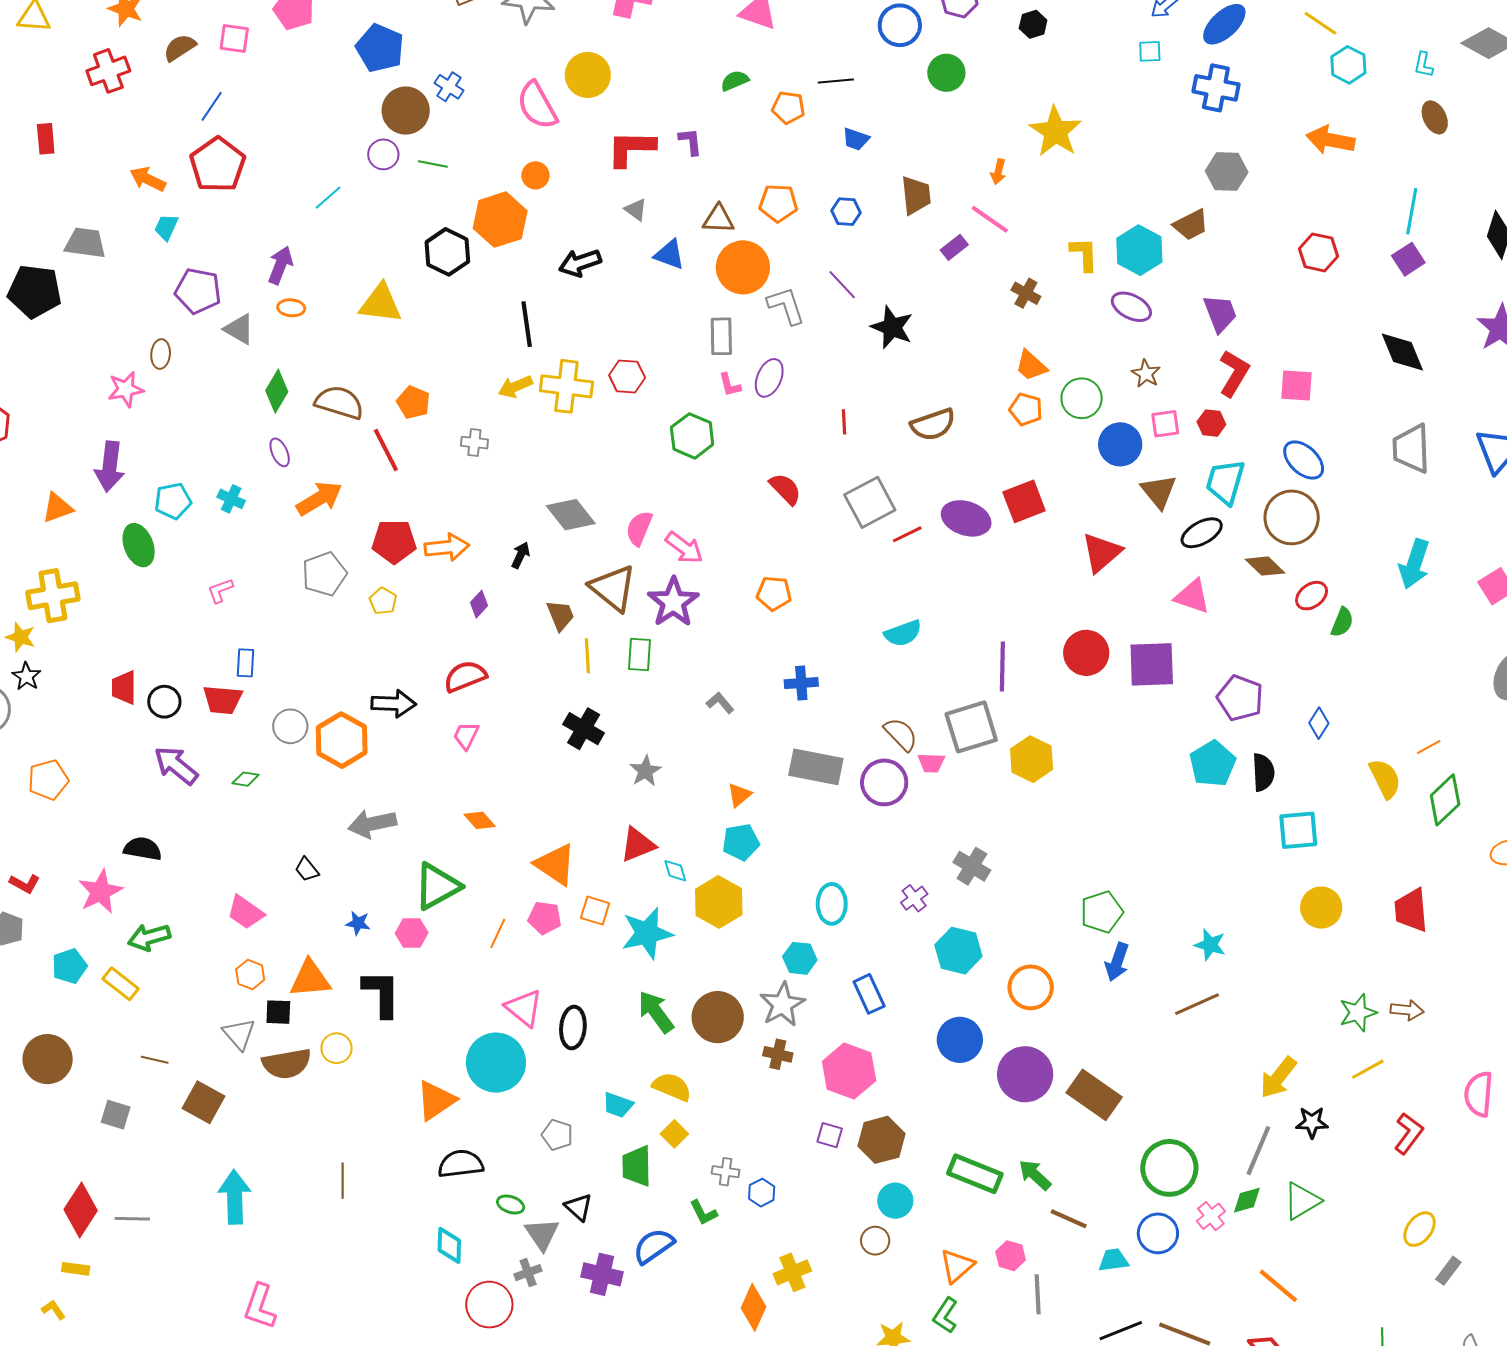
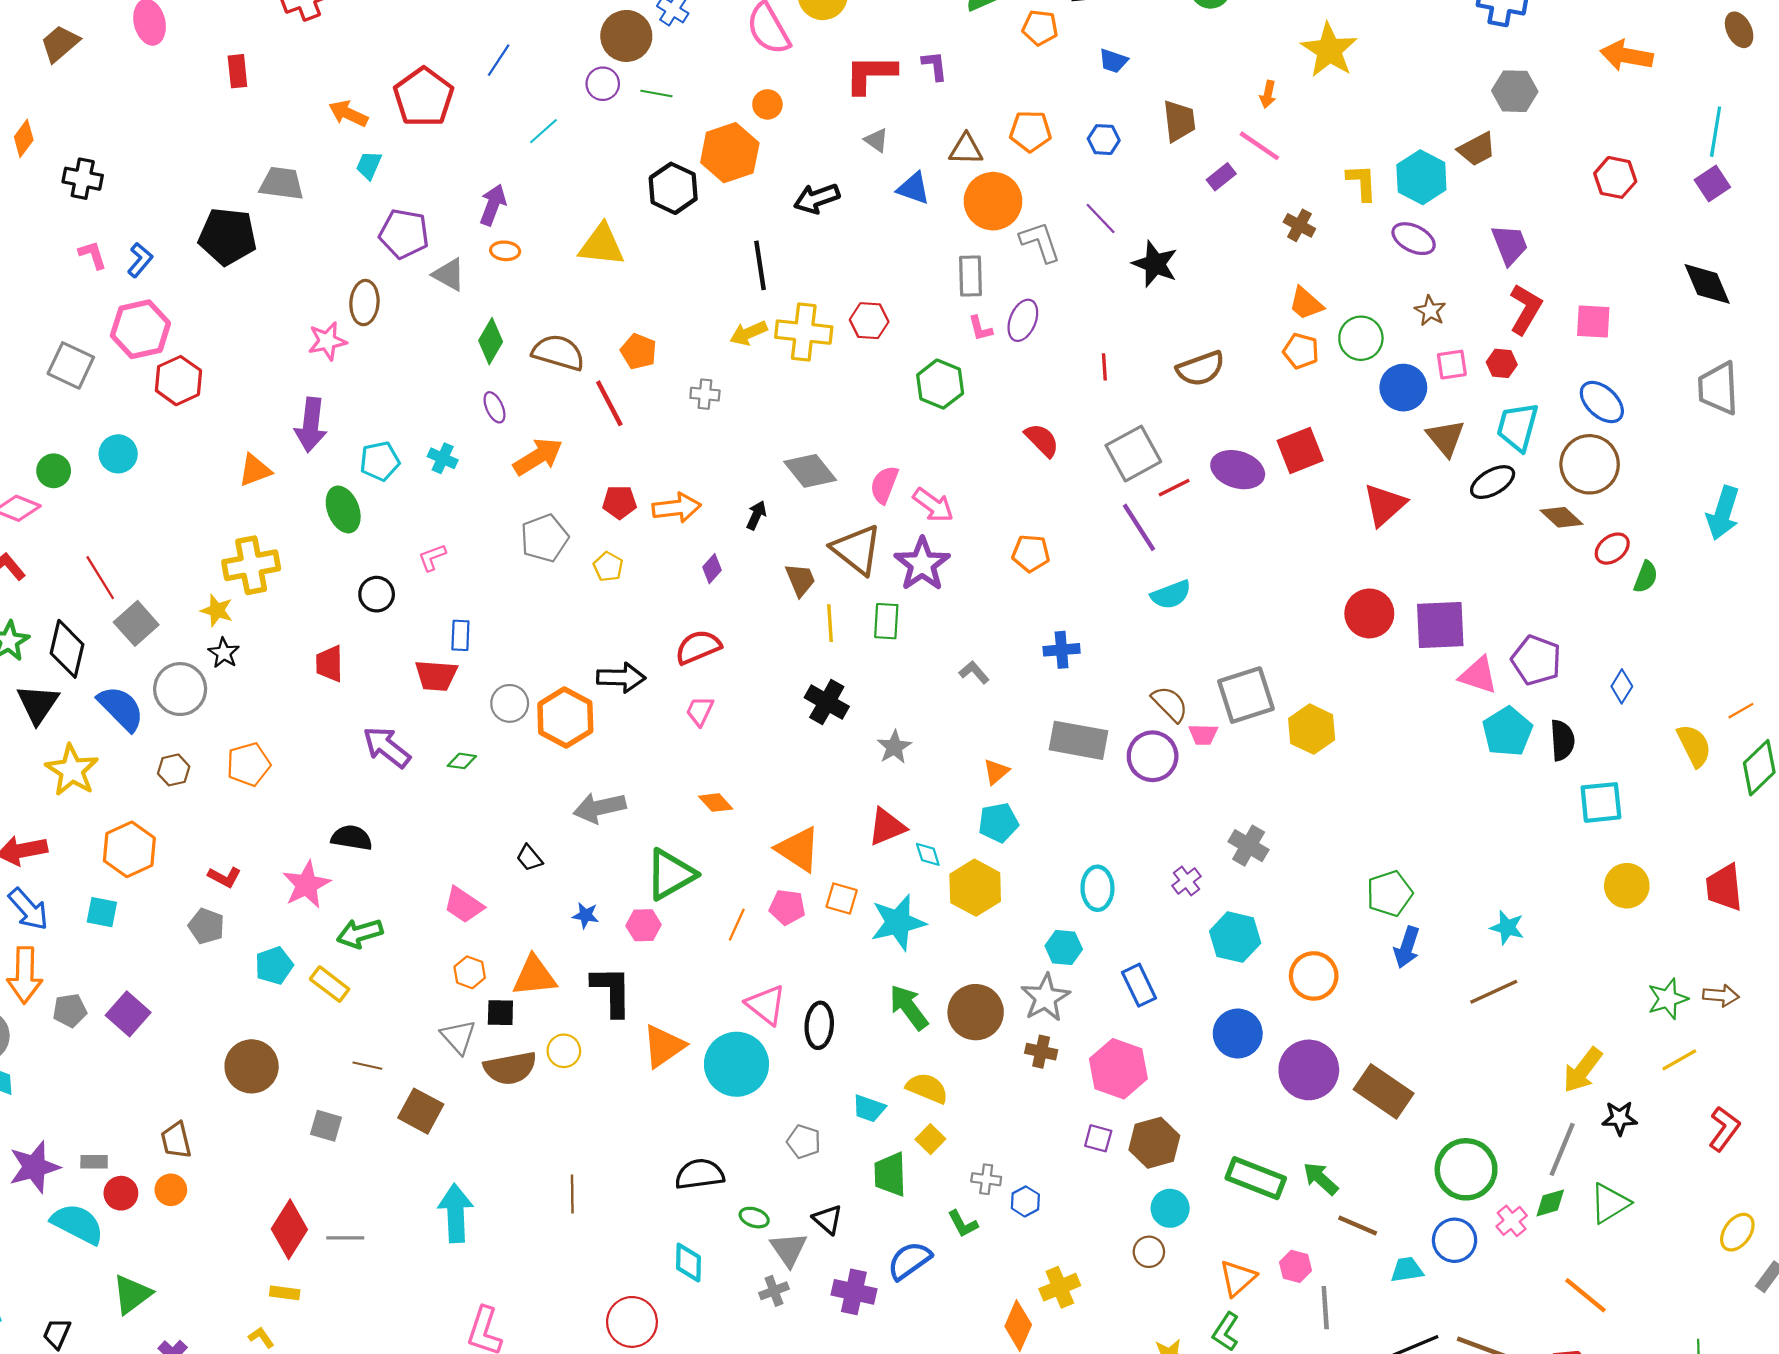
blue line: (212, 106) -> (499, 60), moved
brown ellipse: (161, 354) -> (364, 303), size x1.4
red pentagon: (394, 542) -> (619, 502), size x0.7
pink triangle: (1192, 596) -> (1478, 675), moved
purple line: (1002, 667) -> (1139, 527), moved, turned -33
black circle: (164, 702) -> (377, 594), moved
orange triangle: (436, 1100) -> (664, 1046), moved
red circle: (489, 1305) -> (632, 1322), moved

